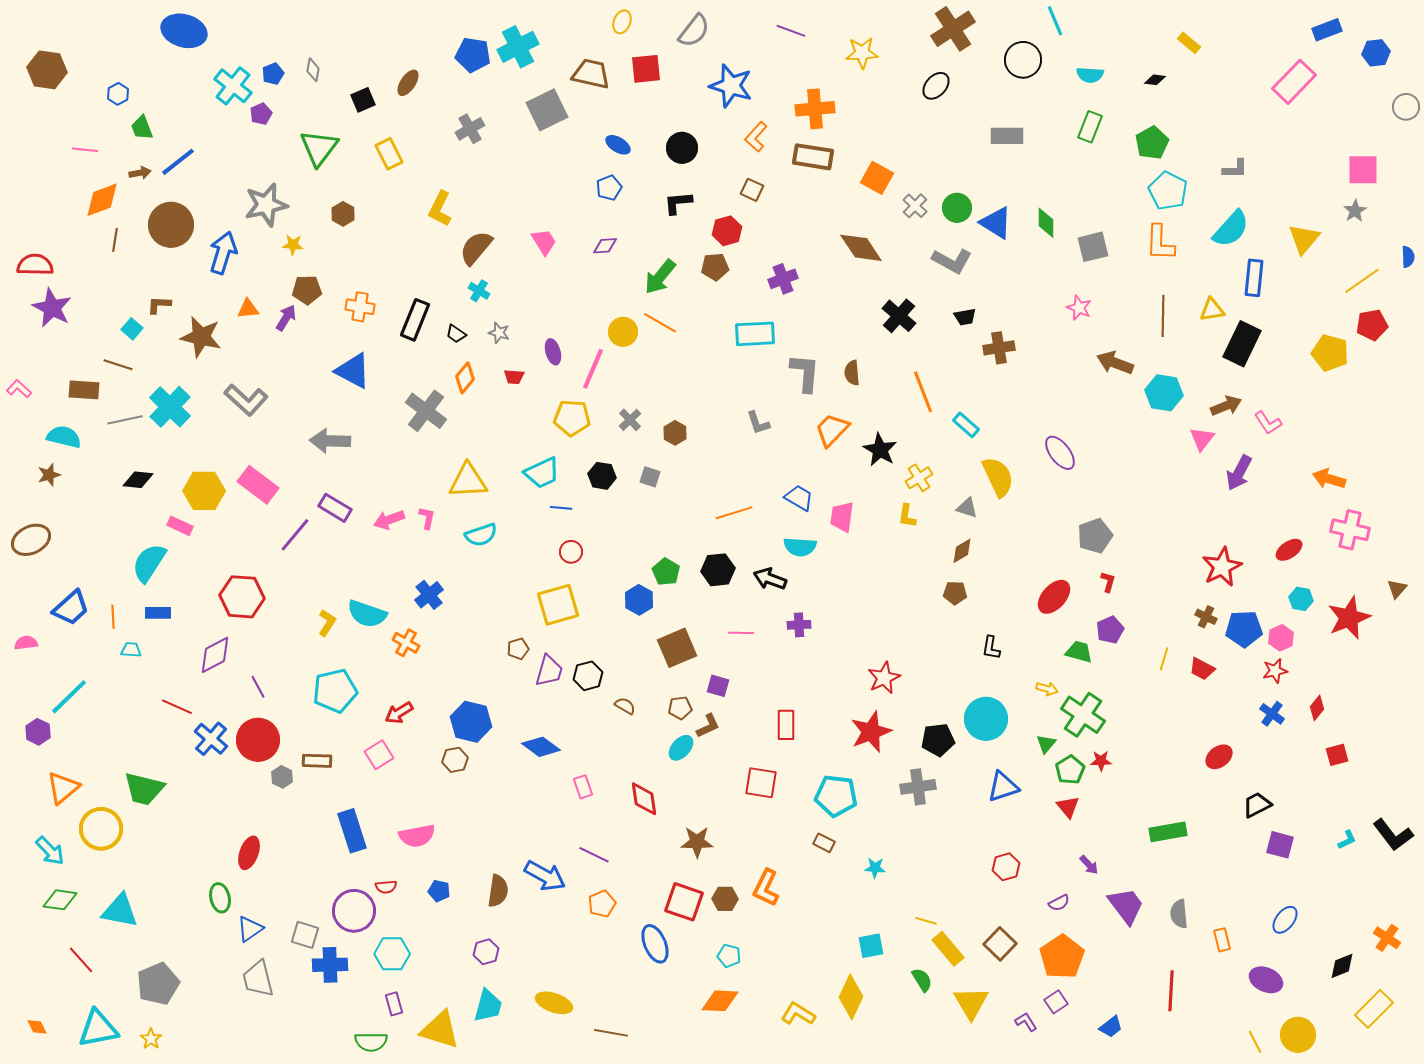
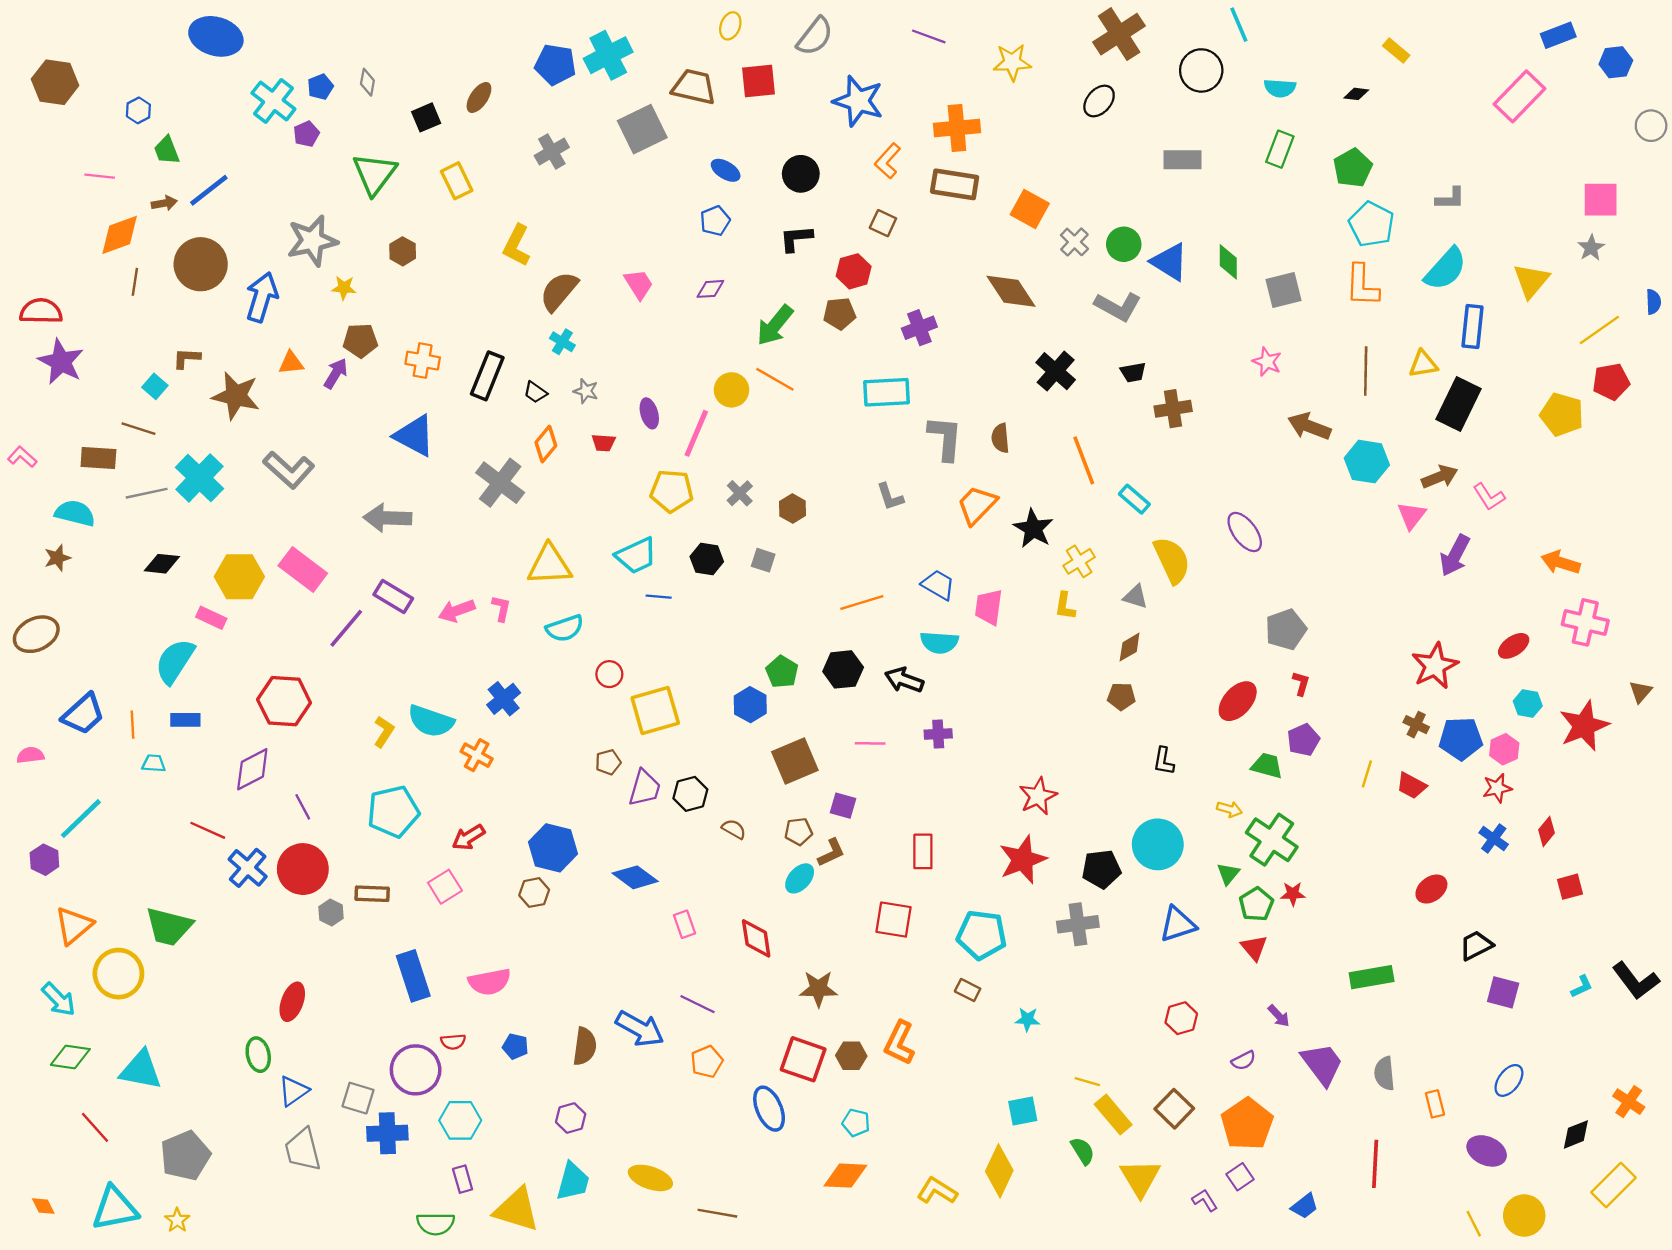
red circle: (571, 552) -> (609, 674), moved

